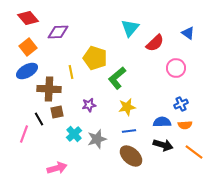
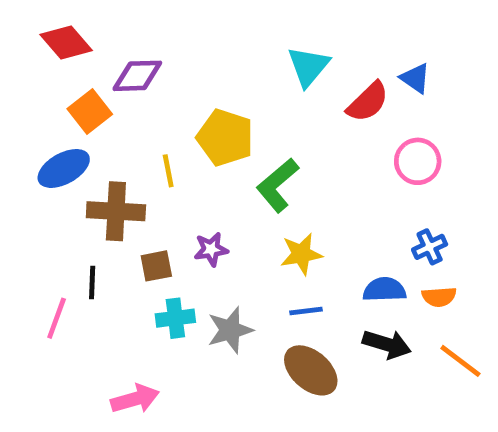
blue triangle: (188, 33) -> (415, 78), moved
orange square: (28, 47) -> (90, 111), moved
brown square: (57, 112) -> (156, 266), moved
black line: (39, 119) -> (92, 283), turned 32
cyan cross: (74, 134) -> (175, 318), turned 35

